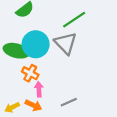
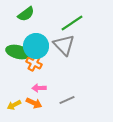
orange cross: (30, 73) -> (34, 63), moved
pink arrow: (39, 89) -> (39, 88), turned -88

